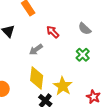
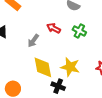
red arrow: (53, 32) -> (54, 28), moved

